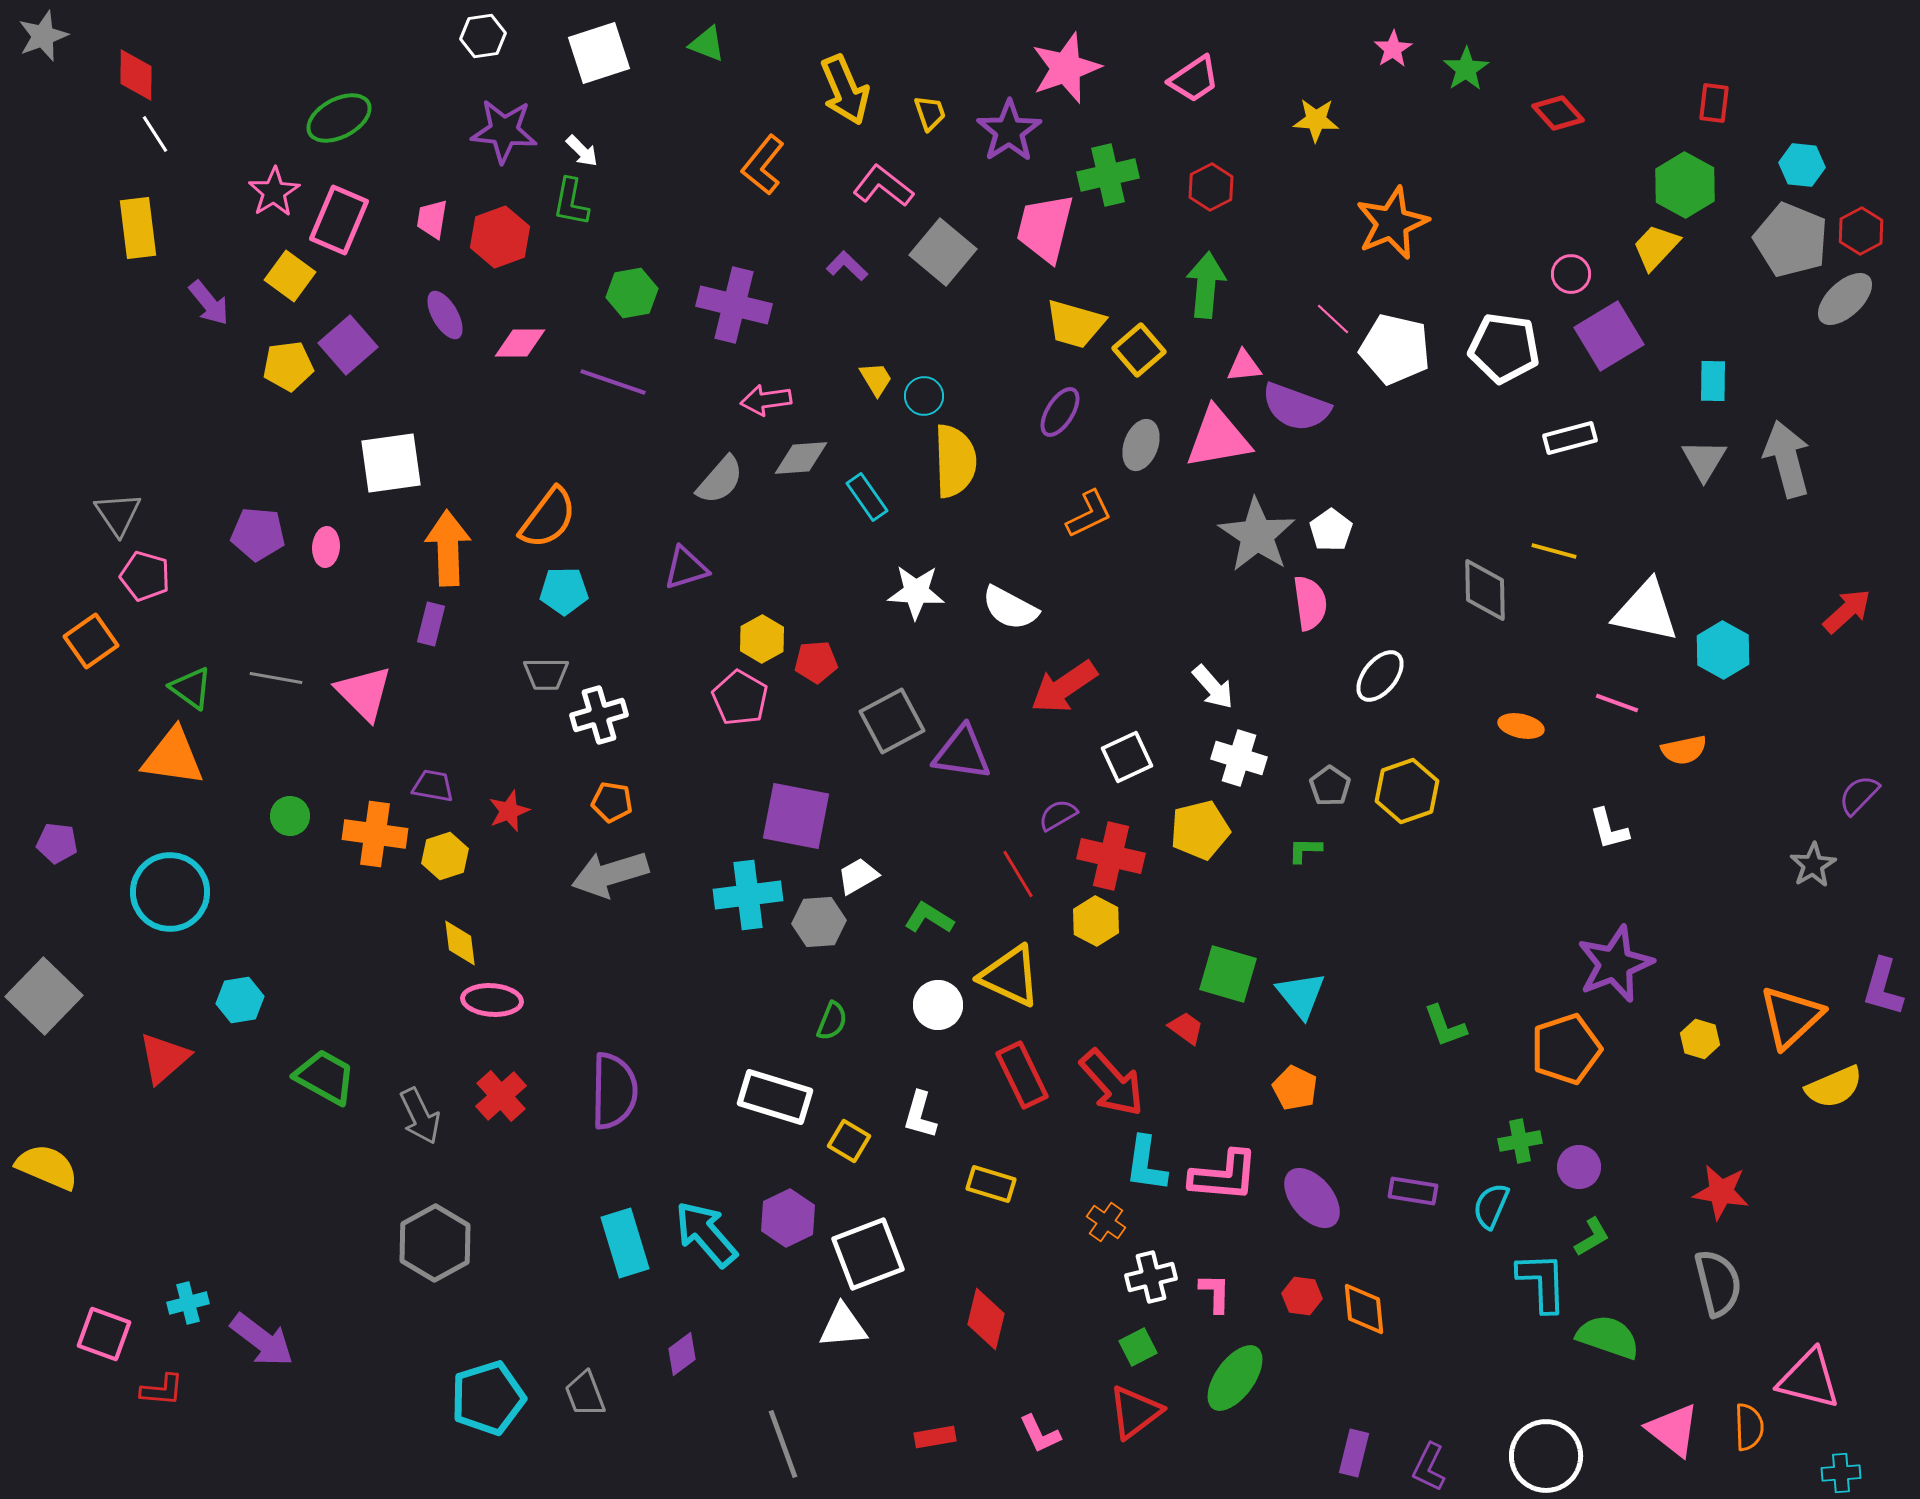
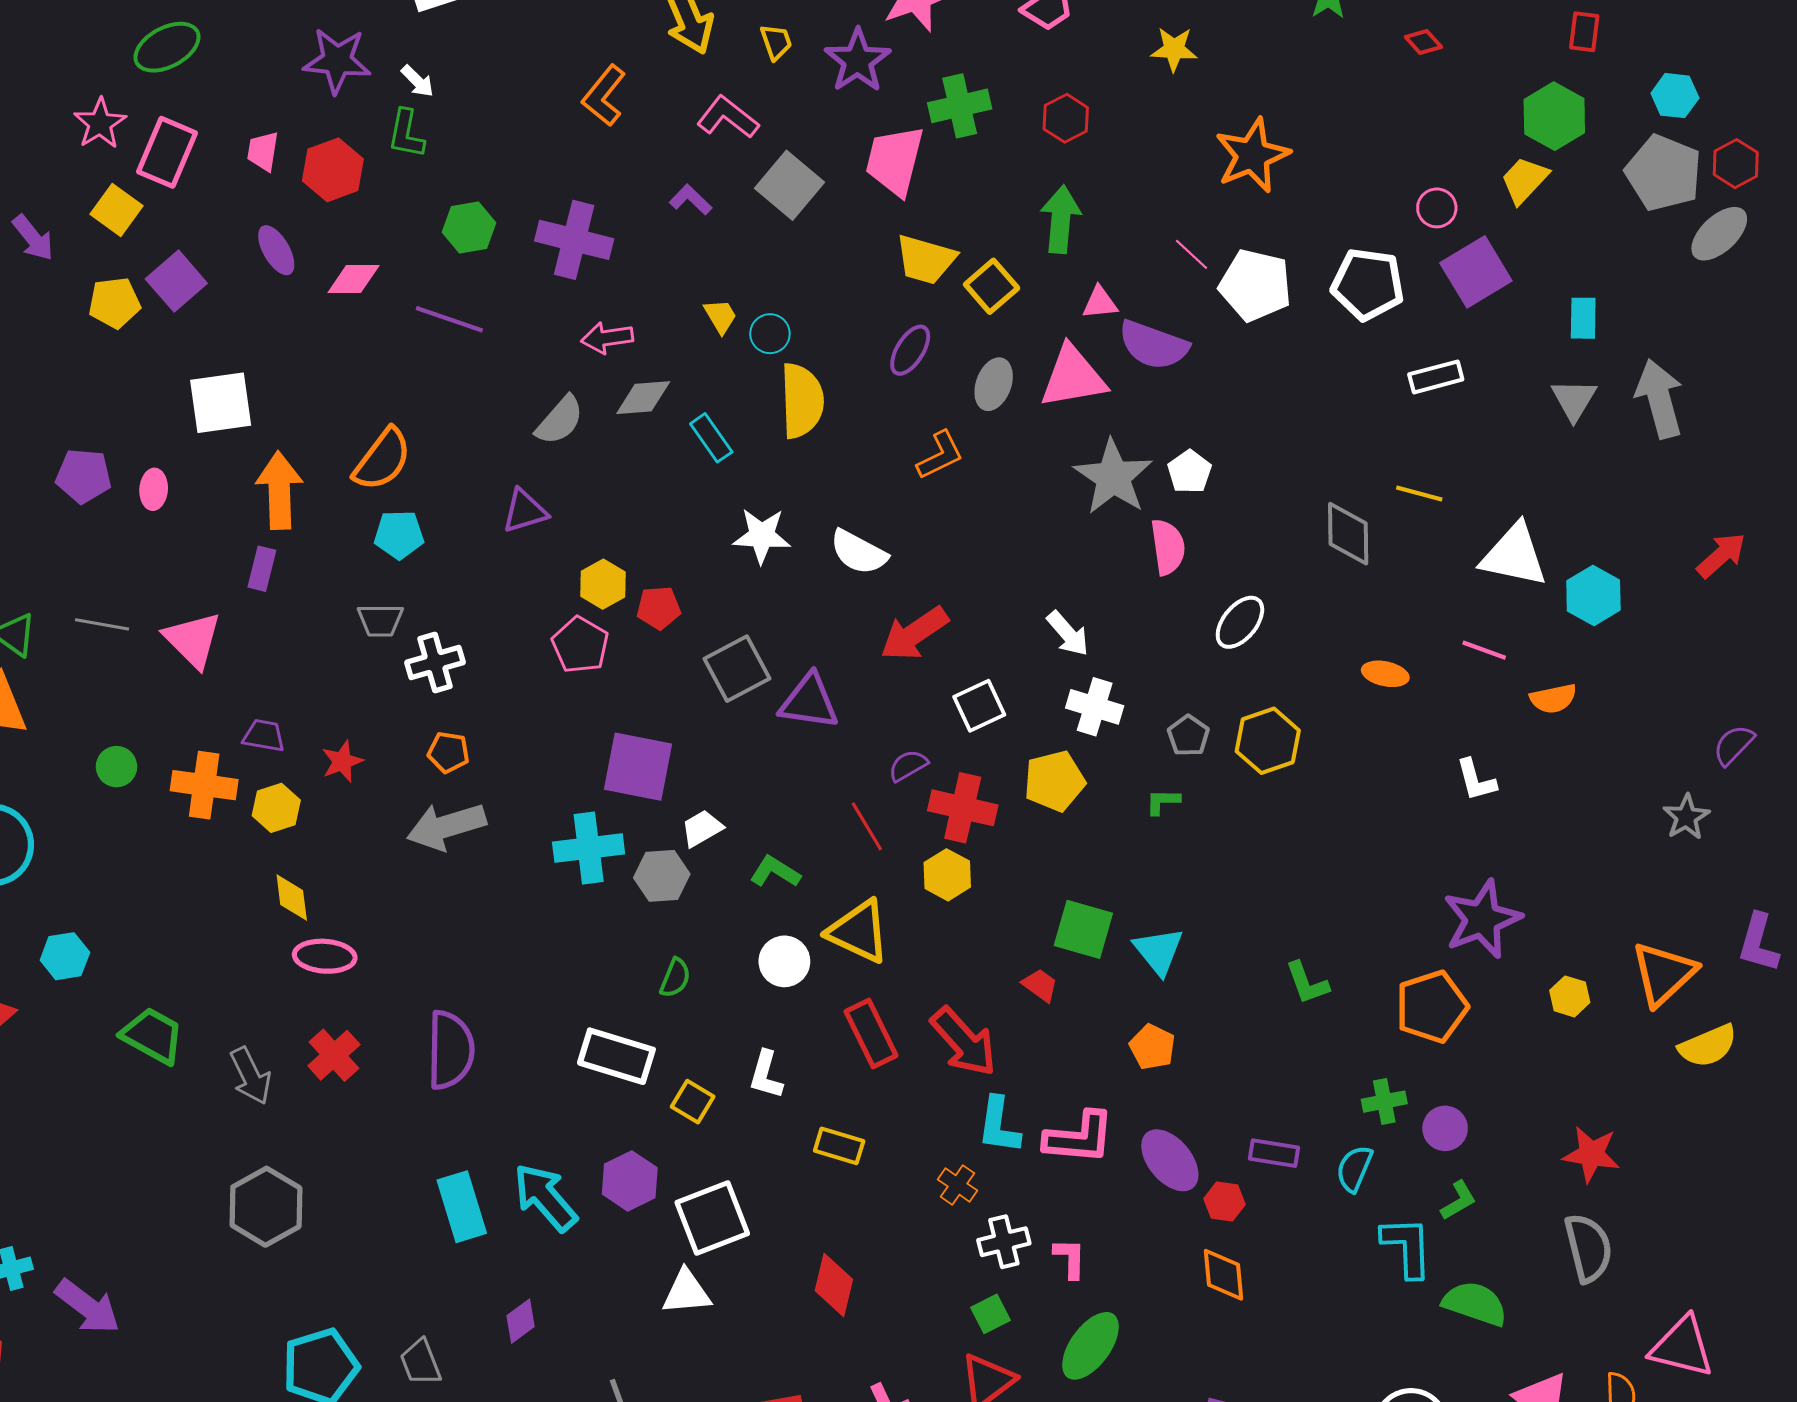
red diamond: (1558, 113) -> (1423, 42), size x0.7
red hexagon: (1302, 1296) -> (1225, 1202), moved

